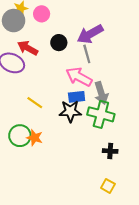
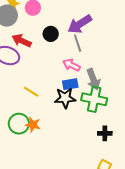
pink arrow: (79, 77) -> (71, 65), size x0.7

